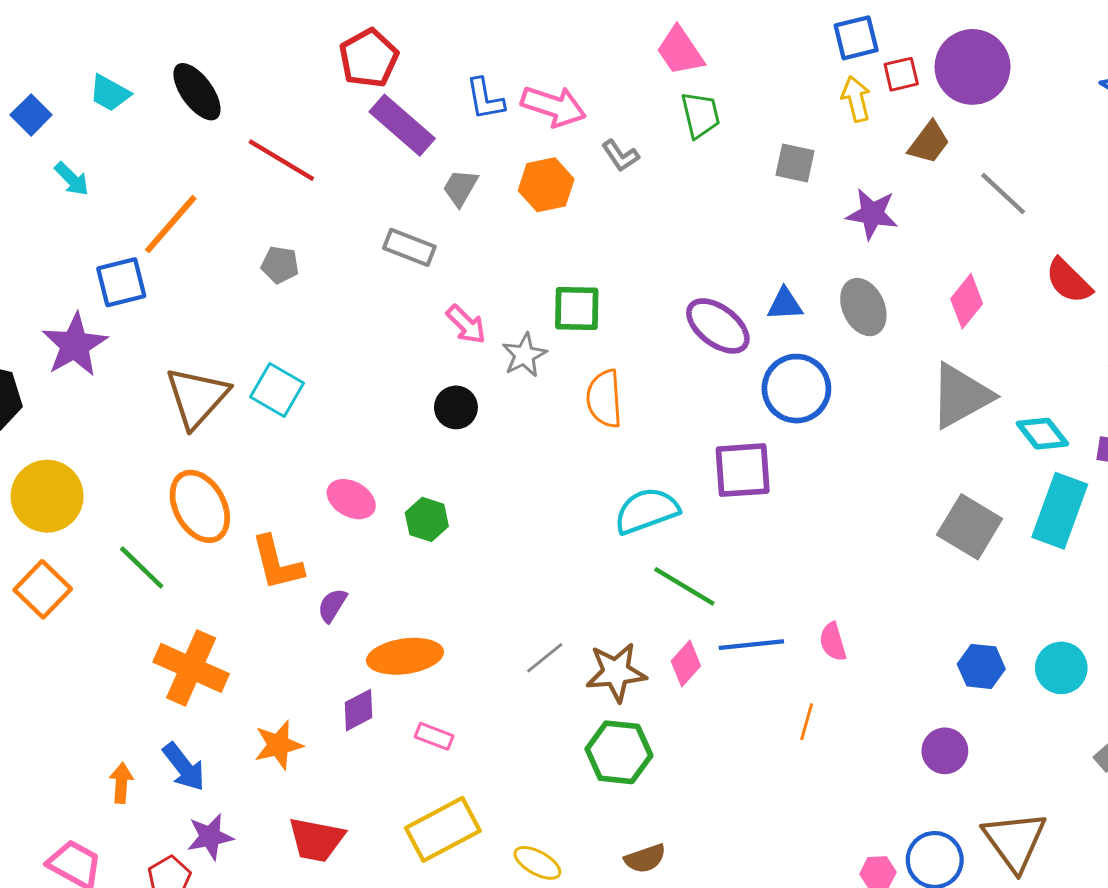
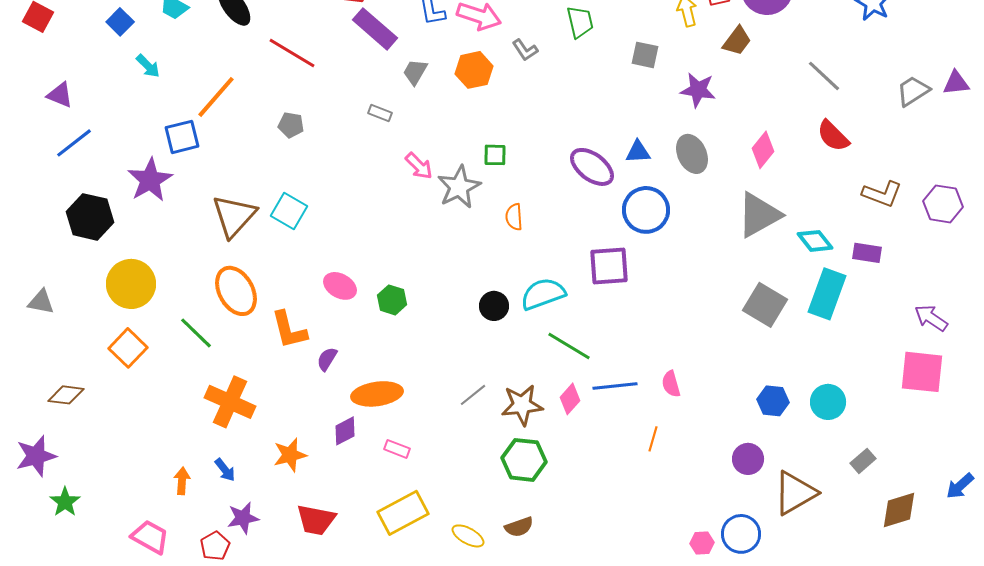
gray line: (1003, 194) -> (824, 76), moved
gray rectangle: (409, 247) -> (380, 113), size x0.7
green square: (577, 308) -> (495, 155), size x0.7
gray star: (524, 355) -> (459, 187), size x1.4
orange semicircle: (604, 399) -> (514, 217), size x0.7
black circle: (456, 407) -> (494, 306), moved
blue arrow: (184, 767) -> (225, 470), size x0.7
brown triangle: (1015, 841) -> (795, 493), moved, turned 36
brown semicircle: (645, 859) -> (519, 527), moved

